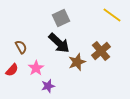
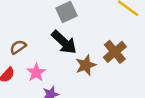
brown semicircle: (21, 47) -> (18, 47), turned -96

